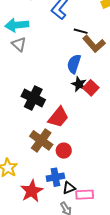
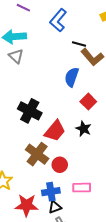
black star: (79, 84) -> (83, 129), moved
black triangle: (69, 188) -> (55, 207), moved
red star: (32, 191) -> (27, 205), turned 30
pink rectangle: (85, 195) -> (82, 188), moved

